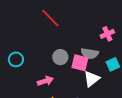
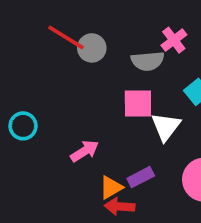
gray semicircle: (90, 53) -> (148, 61), moved
gray circle: (60, 57) -> (92, 48), moved

